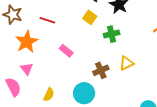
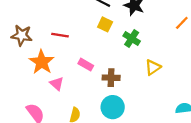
green cross: (112, 34) -> (132, 38), turned -35
pink triangle: (27, 69) -> (57, 84), moved
brown cross: (101, 70) -> (111, 78), moved, turned 35

